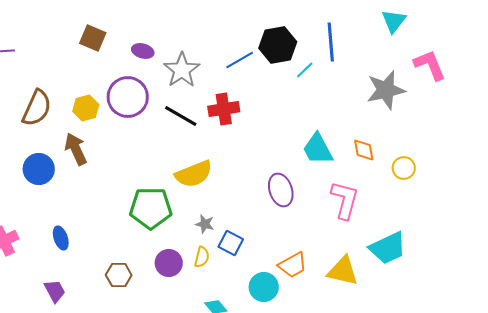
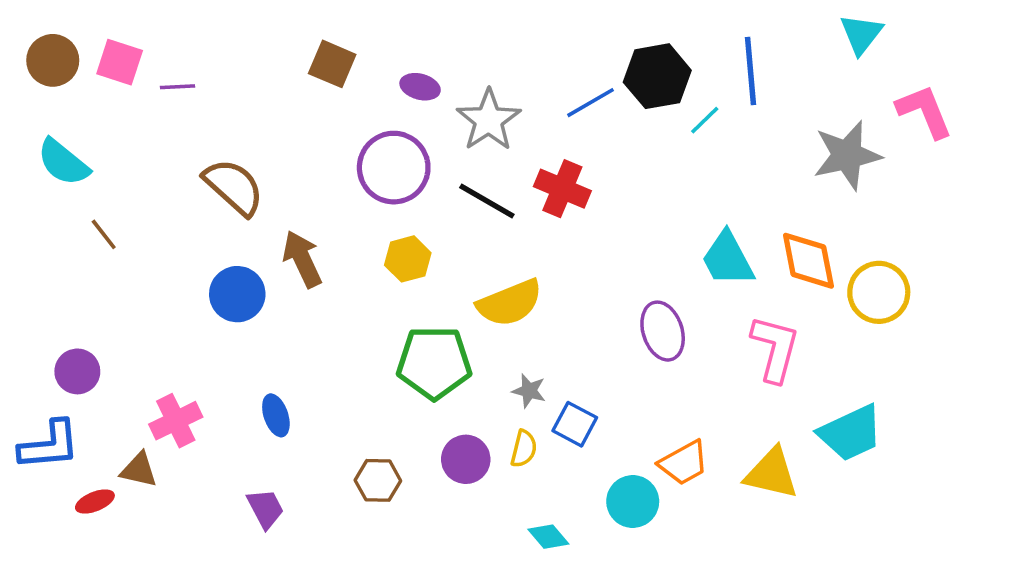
brown semicircle: (37, 108) -> (234, 187), turned -72
yellow hexagon: (86, 108) -> (408, 259), moved
red cross: (224, 109) -> (562, 189), turned 32
orange diamond: (364, 150) -> (808, 261), size x1.5
yellow circle: (404, 168) -> (879, 292), size x1.5

